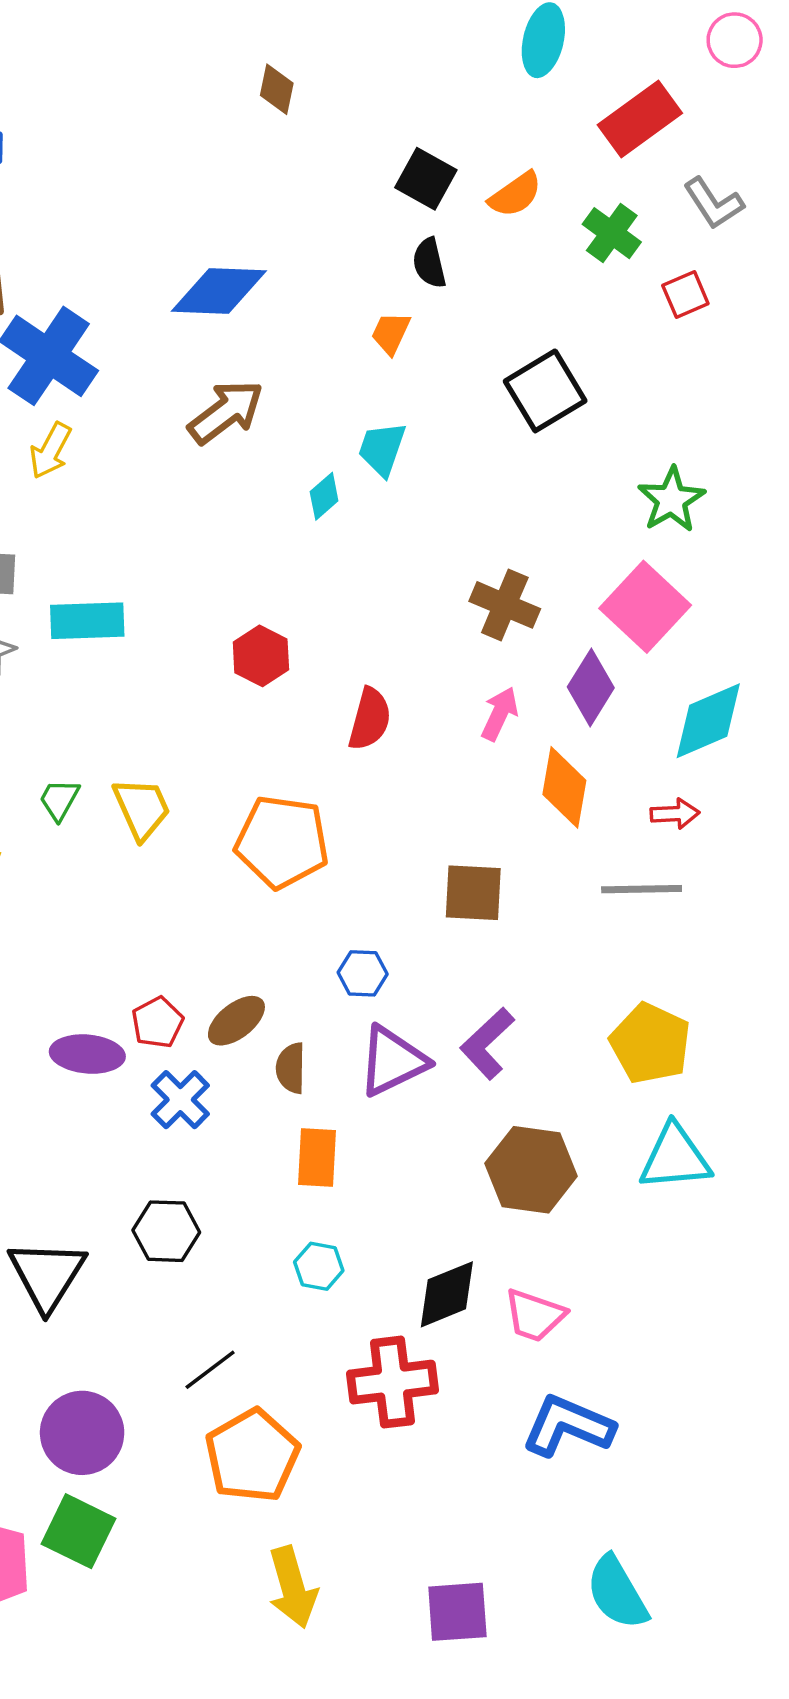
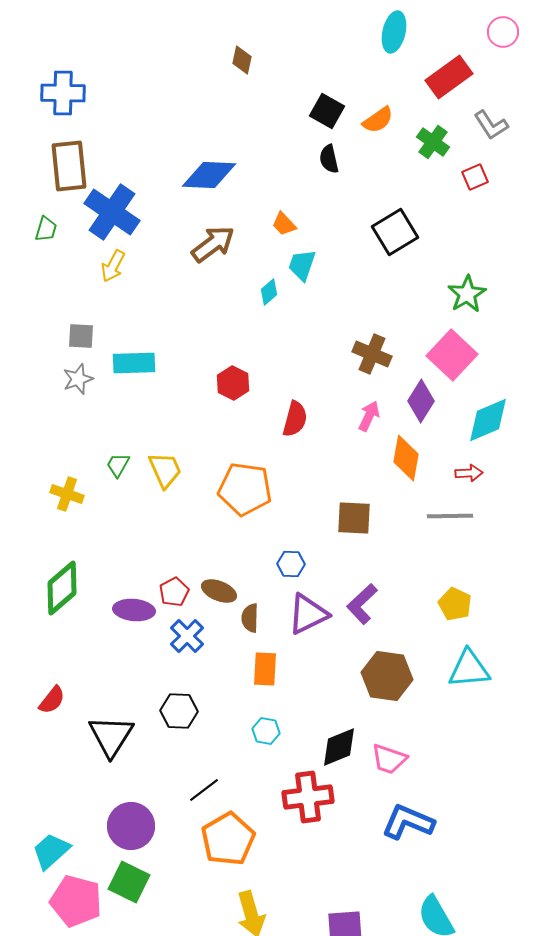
orange trapezoid: (391, 333) -> (284, 224), moved, turned -68
brown ellipse: (236, 1021) -> (219, 591), turned 60
yellow pentagon: (650, 1044) -> (455, 604), size x0.7

